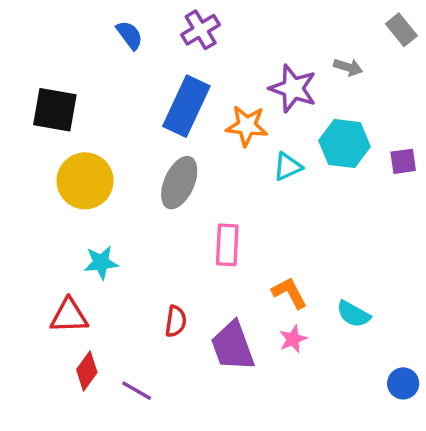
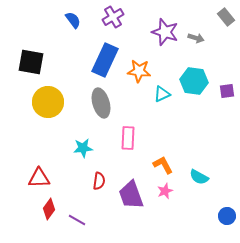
purple star: (293, 88) -> (165, 32), moved
gray ellipse: (179, 183) -> (101, 103), turned -40
cyan star: (101, 263) -> (83, 148), moved

